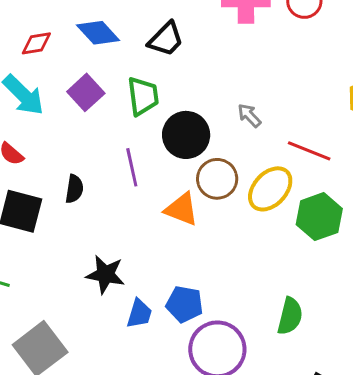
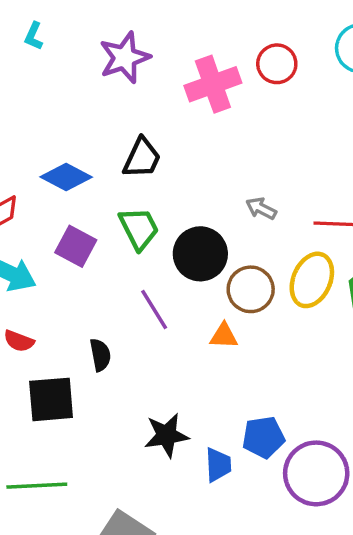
orange triangle: (181, 209) -> (224, 336), size x0.7

